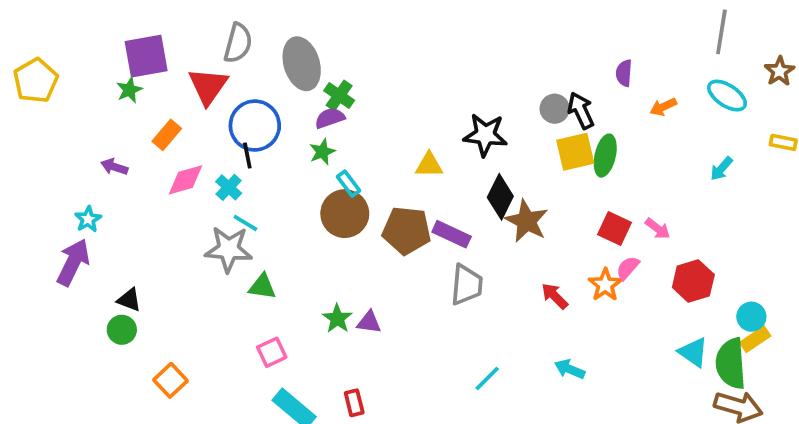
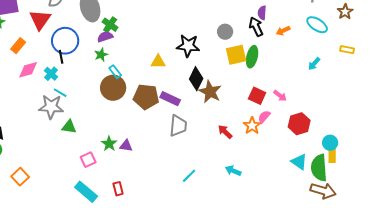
black arrow: (581, 111) -> (256, 27), moved
yellow rectangle: (755, 339) -> (332, 155), turned -56
pink square: (272, 352) -> (88, 160), moved

